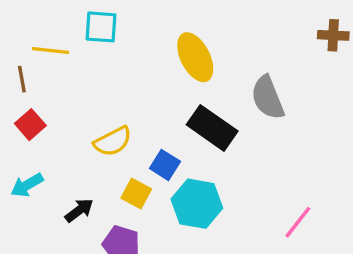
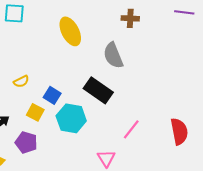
brown cross: (333, 35) -> (130, 18), moved
black rectangle: (212, 128) -> (98, 90), moved
yellow semicircle: (113, 141) -> (21, 81), size x0.7

